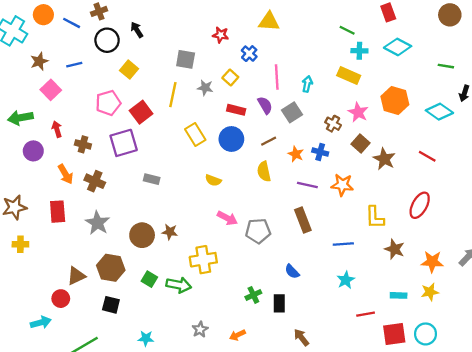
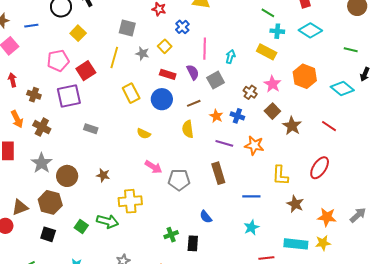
brown circle: (142, 235) -> (67, 176), moved
green square: (149, 279) -> (81, 226), moved
cyan rectangle: (399, 295) -> (296, 244), size x1.6

